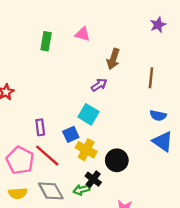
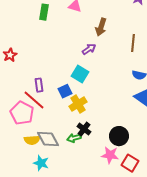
yellow cross: (86, 150) -> (78, 104), turned 30
red line: (47, 156) -> (34, 100), moved
black circle: (117, 160) -> (119, 136), moved
yellow semicircle: (18, 193) -> (32, 140), moved

